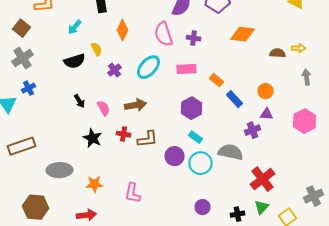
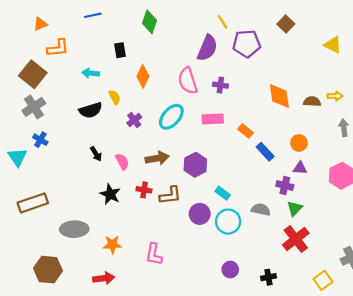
cyan arrow: (74, 27) -> (91, 73), turned 56
brown square: (22, 28) -> (33, 74), size x1.4
orange diamond: (242, 34) -> (279, 96), moved, turned 75
blue cross: (28, 88) -> (40, 140), turned -32
purple hexagon: (192, 108) -> (195, 165), moved
purple cross: (252, 130) -> (285, 186), turned 35
gray semicircle: (230, 152) -> (261, 210), size x0.7
green triangle: (262, 207) -> (295, 208), moved

